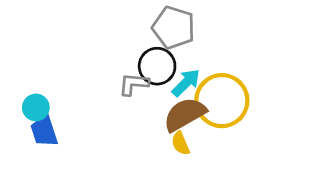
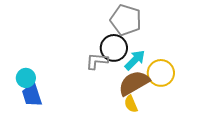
yellow circle: (222, 101) -> (161, 73), size x0.7

